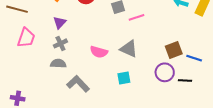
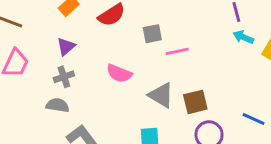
brown square: (174, 50) -> (195, 102), moved
pink semicircle: (99, 52) -> (119, 73), moved

